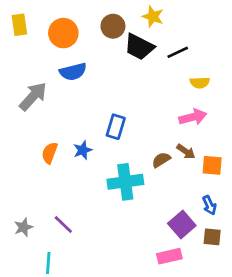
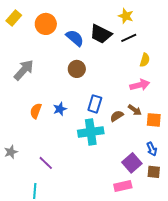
yellow star: (153, 17) -> (126, 16), moved
yellow rectangle: (19, 25) -> (14, 18), turned 49
brown circle: (113, 26) -> (77, 69), moved
blue semicircle: (73, 72) -> (75, 38), moved, turned -126
yellow semicircle: (200, 83) -> (145, 60), turned -72
blue rectangle: (116, 127) -> (95, 104), moved
gray star: (23, 227) -> (11, 152), moved

